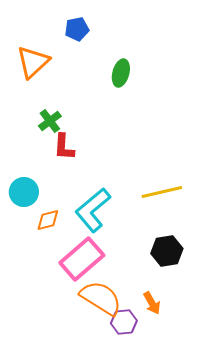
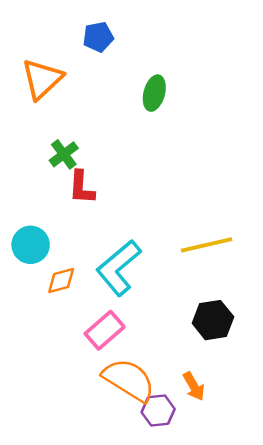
pink rectangle: (82, 259) -> (105, 330), size x0.7

